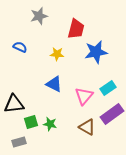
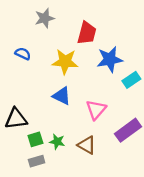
yellow star: (57, 54) -> (65, 62), size x1.6
cyan rectangle: (108, 88) -> (131, 80), moved
brown triangle: (87, 127) -> (87, 145), moved
gray rectangle: (19, 142) -> (37, 161), moved

